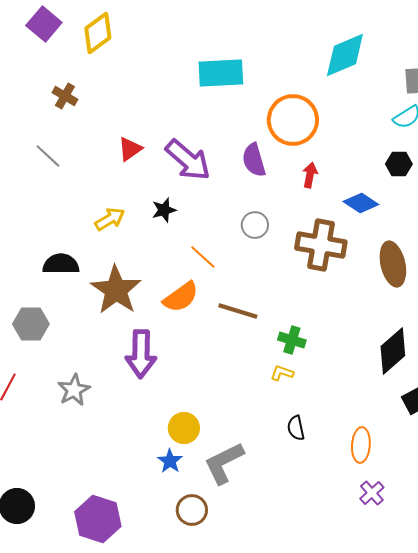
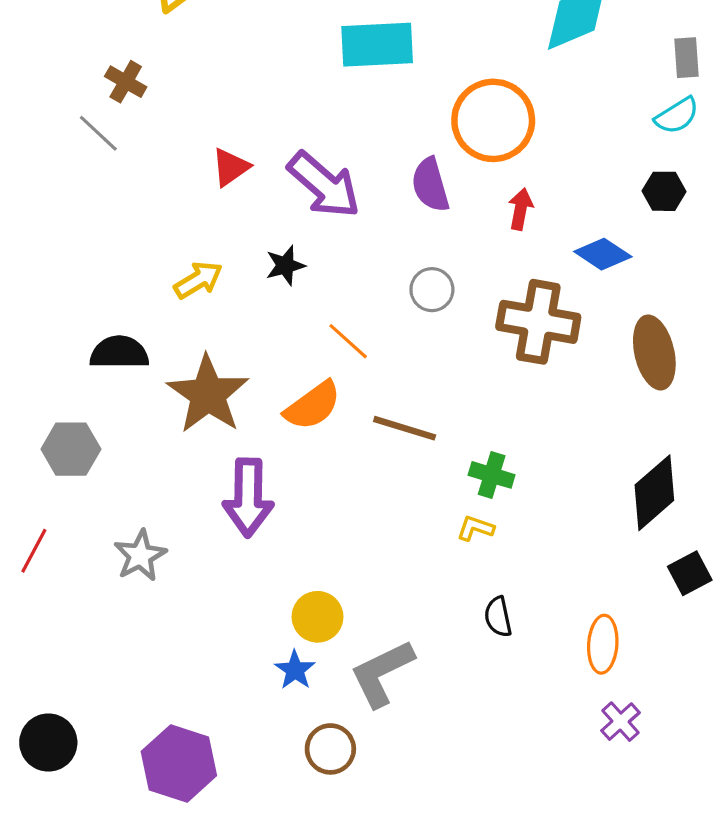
gray line: (48, 156) -> (98, 133), moved

